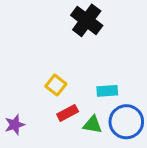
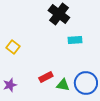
yellow square: (56, 85) -> (13, 47), moved
cyan rectangle: (107, 91) -> (75, 40), moved

